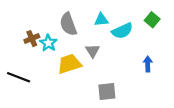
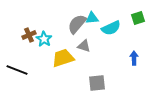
green square: (152, 20) -> (138, 18), turned 32
gray semicircle: (68, 24) -> (77, 24), moved, turned 60
gray triangle: (93, 51) -> (84, 46), turned -40

